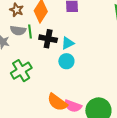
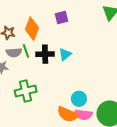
cyan circle: (66, 61) -> (79, 99), moved
green cross: (21, 71) -> (26, 91), turned 30

